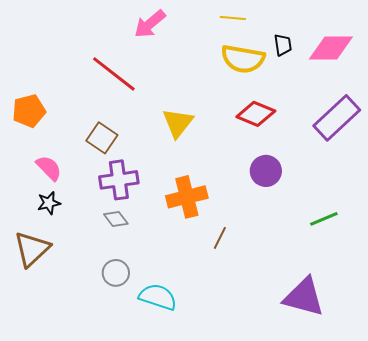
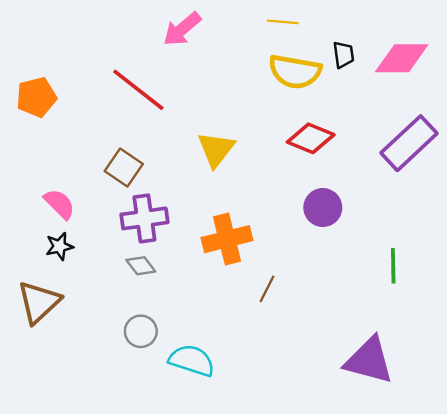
orange pentagon: (29, 111) -> (36, 97), moved
green line: (324, 219) -> (393, 266), turned -68

